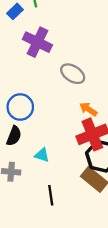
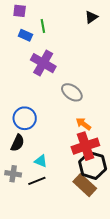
blue rectangle: (15, 11) -> (25, 35), turned 64
black line: (51, 195) -> (37, 181), moved, turned 72

